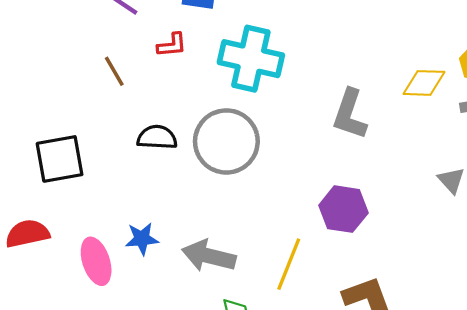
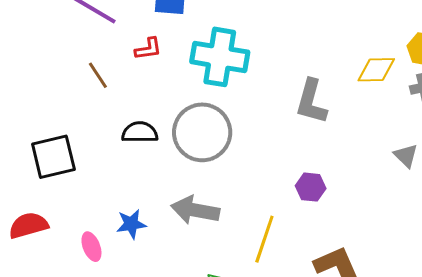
purple hexagon: (343, 209) -> (311, 187), size x0.7
gray arrow: (209, 256) -> (195, 210), moved
pink ellipse: (96, 261) -> (91, 247), size x0.7

